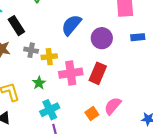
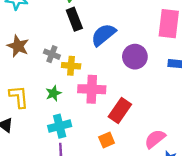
black rectangle: (16, 26) -> (74, 19), moved
red rectangle: (98, 73) -> (120, 110), moved
pink semicircle: (113, 106) -> (155, 139), moved

